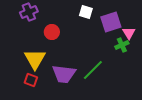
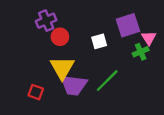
purple cross: (29, 12) -> (46, 21), moved
white square: (86, 12) -> (99, 41), moved, turned -32
yellow triangle: (35, 59) -> (62, 68), moved

